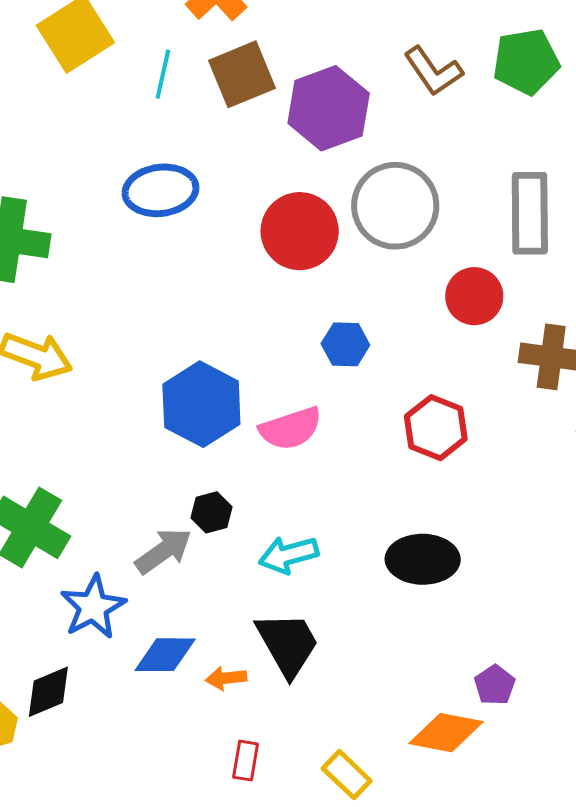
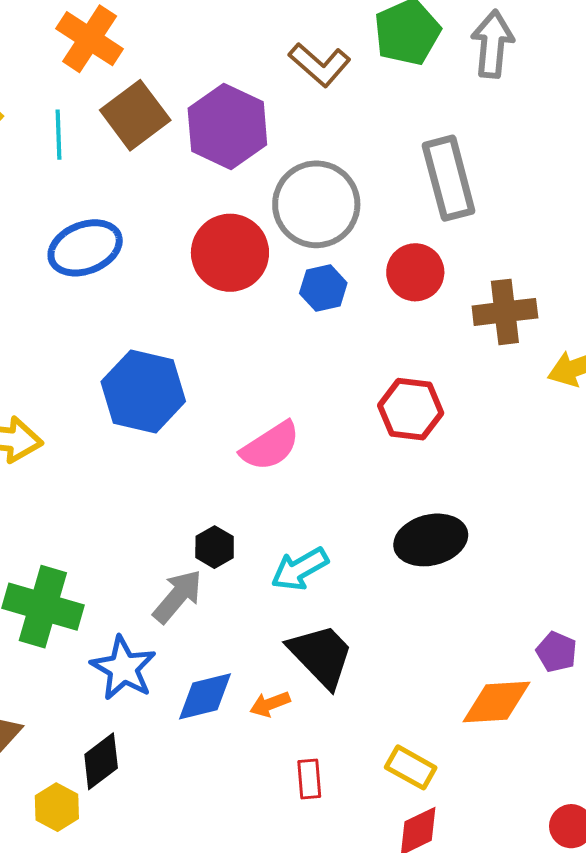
blue hexagon: (345, 344) -> (323, 288), moved
blue hexagon: (201, 404) -> (143, 391), moved
purple pentagon: (495, 685) -> (557, 652), moved

